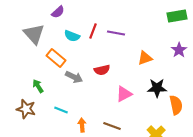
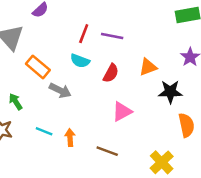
cyan semicircle: (72, 36) -> (80, 61), moved
red semicircle: (102, 70) -> (111, 73), moved, turned -49
black star: (157, 88) -> (170, 92), moved
orange arrow: (82, 125) -> (70, 138), moved

